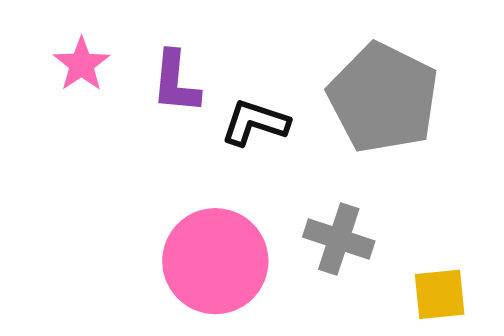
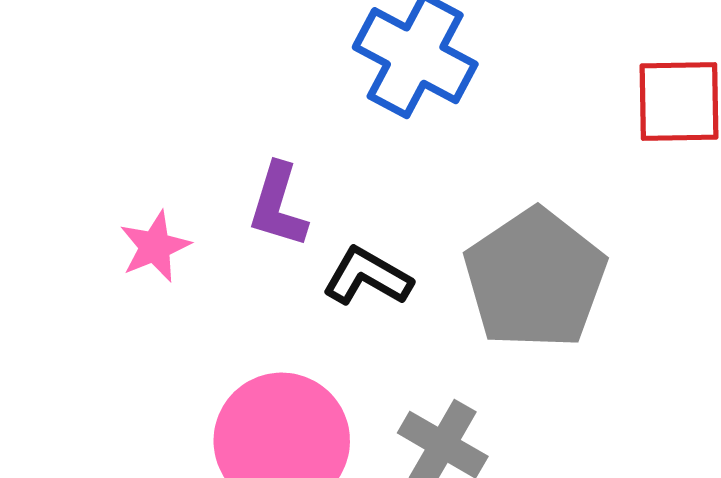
pink star: (81, 64) -> (155, 247), moved

